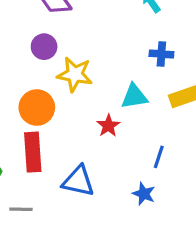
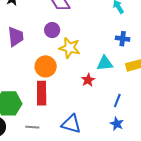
blue triangle: (78, 181) -> (71, 124), moved
blue star: (144, 194) -> (117, 124), moved

